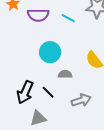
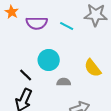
black line: (48, 92) -> (26, 75), moved

